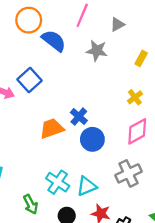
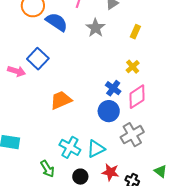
gray star: (97, 51) -> (95, 28), turned 30
blue cross: (79, 117) -> (113, 88), moved
blue circle: (92, 139) -> (109, 111), moved

